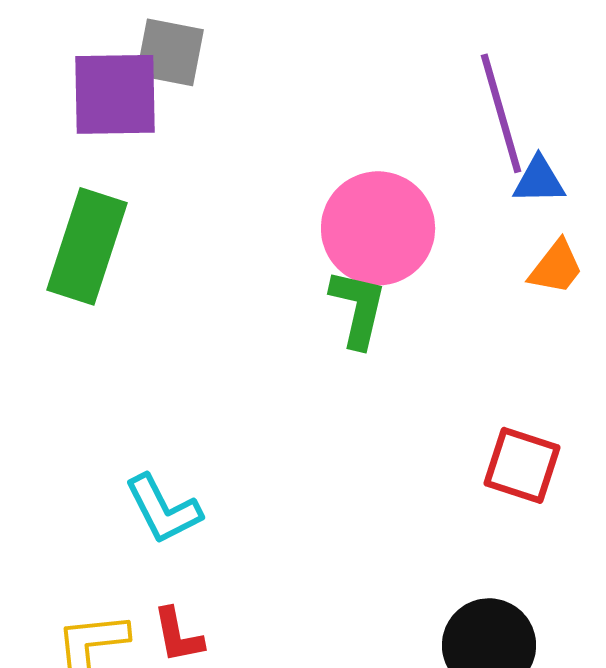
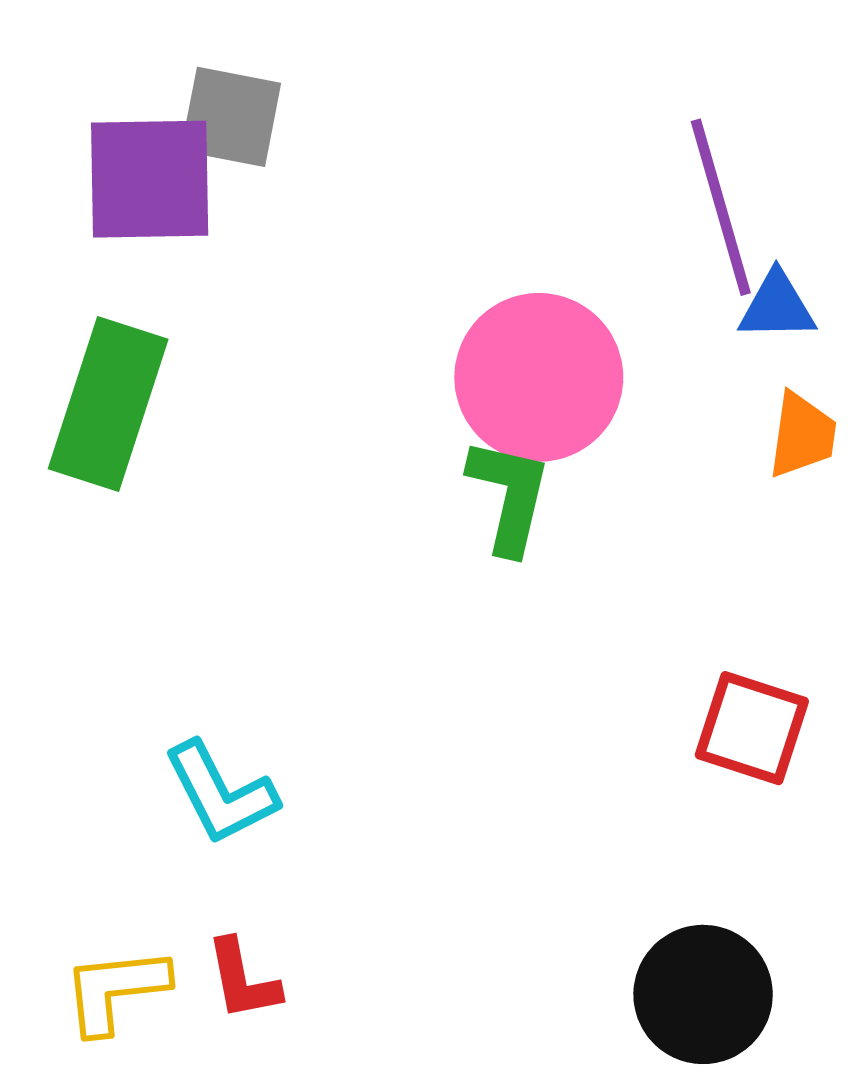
orange trapezoid: (556, 267) -> (802, 435), turned -30

